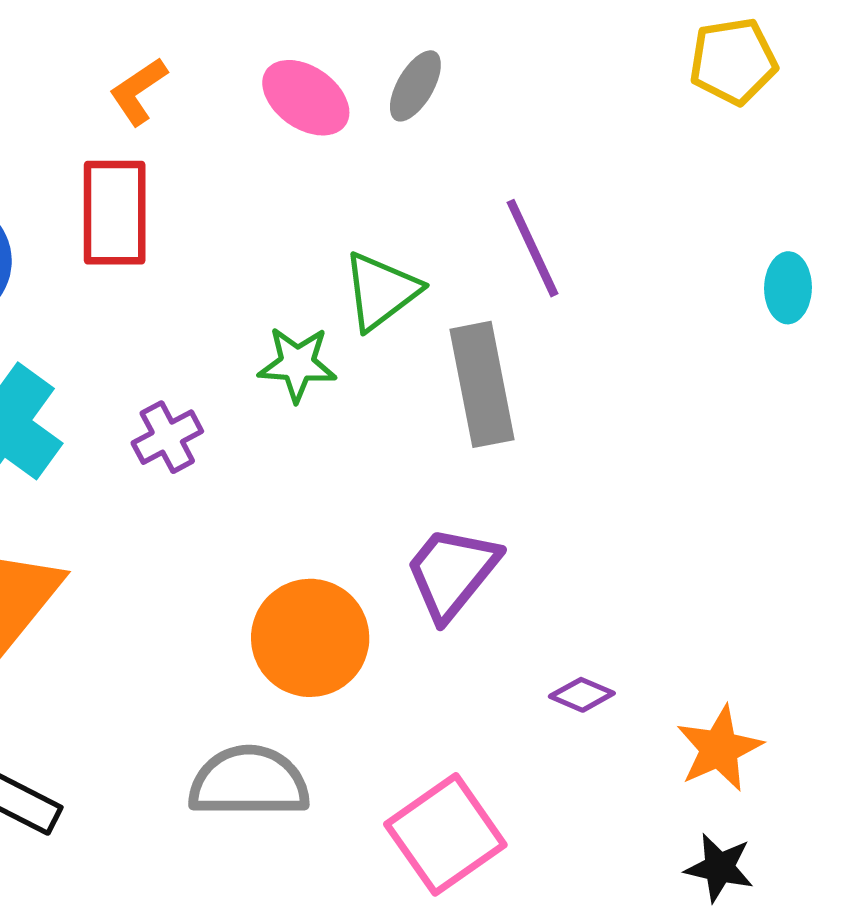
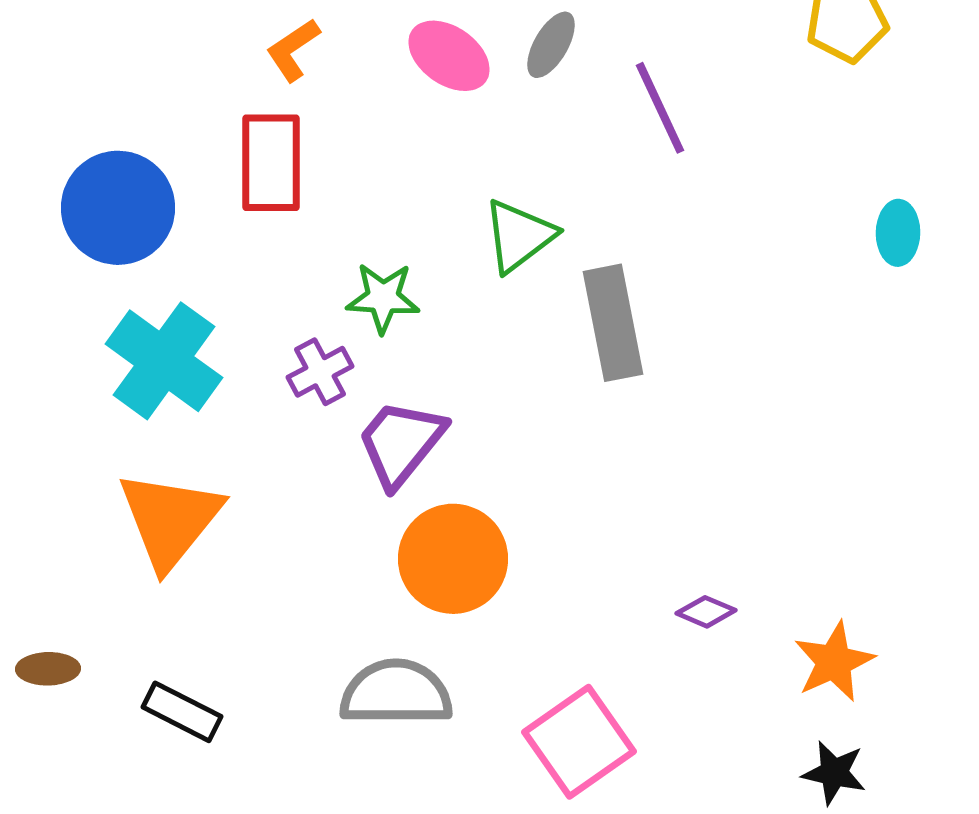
purple line: (532, 248) -> (660, 108), moved
green star: (297, 364) -> (383, 298), moved
purple trapezoid: (452, 572) -> (401, 443), moved

